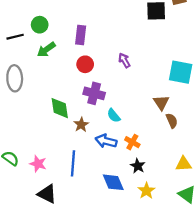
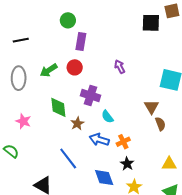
green circle: (40, 25) -> (68, 20), moved
green arrow: (46, 50) -> (49, 70), moved
red circle: (85, 64) -> (75, 67), moved
orange cross: (132, 142) -> (123, 142), turned 32
blue line: (73, 163) -> (68, 158), turned -45
pink star: (38, 164) -> (23, 121), moved

